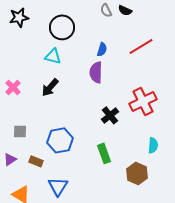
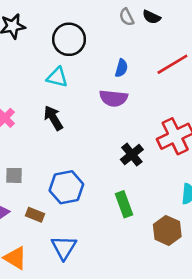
purple semicircle: (96, 72) -> (114, 98), turned -85
black arrow: (50, 87) -> (53, 118), turned 108

